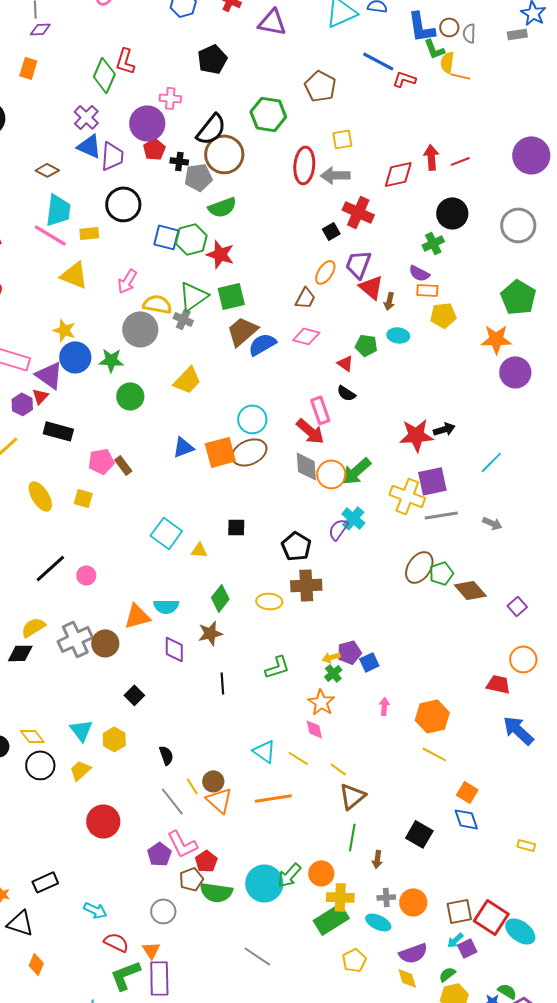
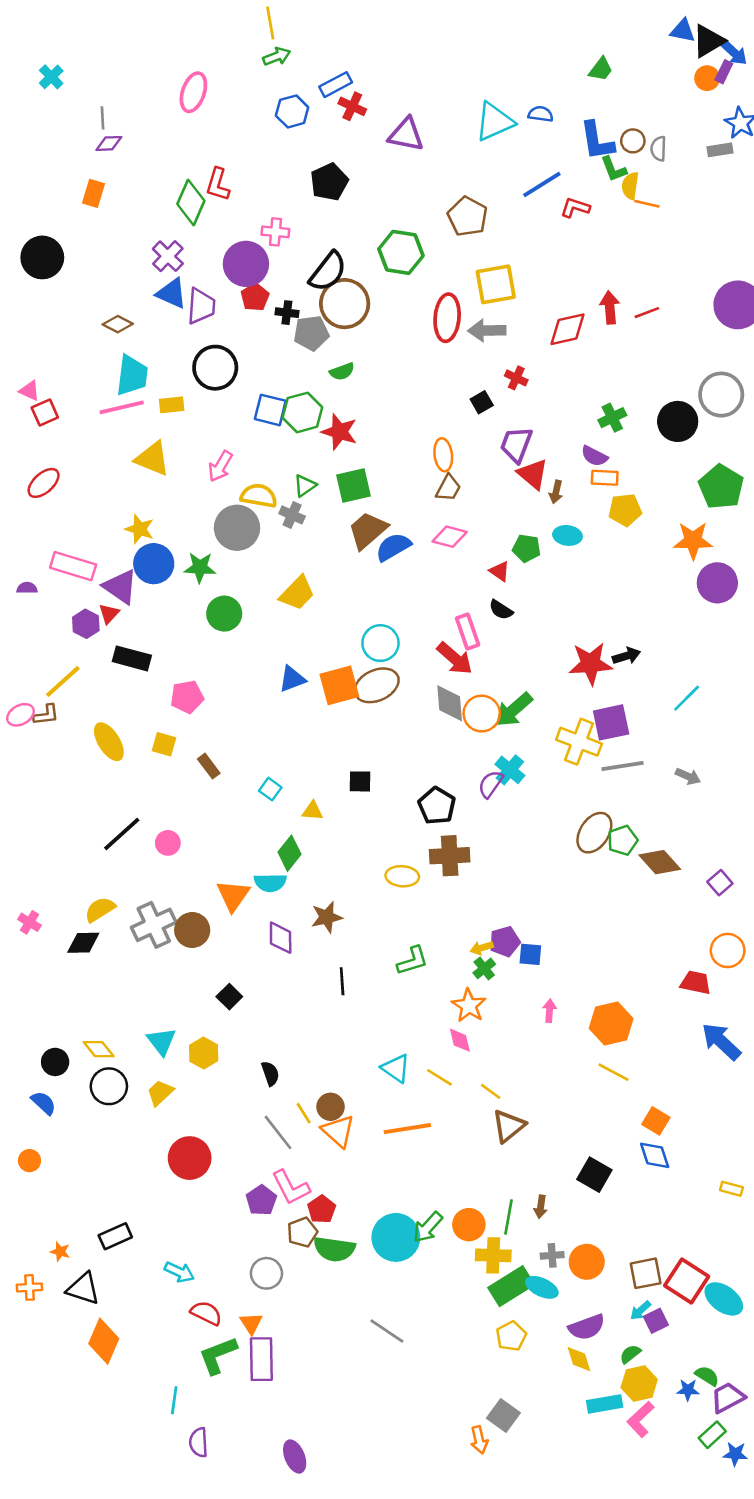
blue line: (378, 61) -> (542, 184), turned -60
yellow square: (342, 139) -> (496, 284), size x1.6
green semicircle: (222, 207) -> (342, 371), size x0.7
red cross: (358, 212) -> (516, 378), size x0.6
black circle: (452, 213) -> (678, 421), moved
pink line: (50, 235) -> (122, 407), turned -44
orange ellipse: (325, 272) -> (443, 455), moved, turned -40
green triangle: (193, 296) -> (305, 485), size x0.6
brown rectangle: (123, 465) -> (209, 766), moved
cyan square: (166, 533) -> (270, 789), size x0.6
green diamond: (220, 598) -> (290, 853), moved
orange triangle: (137, 616) -> (233, 895), turned -40
blue square: (369, 662) -> (530, 954), turned 30
green line: (352, 837) -> (509, 1217), moved
green rectangle: (331, 919) -> (511, 1286), moved
orange diamond: (36, 964) -> (104, 1341), size x1.6

